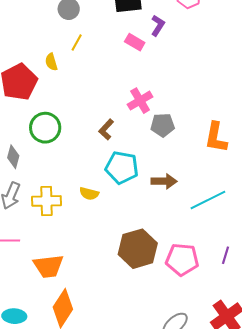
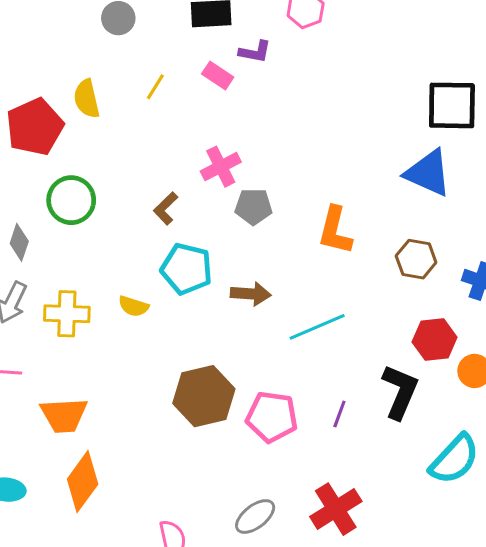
purple L-shape: (158, 26) -> (255, 52), turned 65
yellow line: (77, 42) -> (155, 87), moved
yellow semicircle: (51, 62) -> (87, 99), size x1.4

